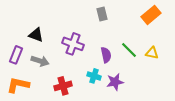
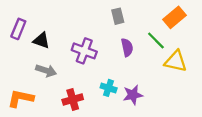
green line: (129, 50) -> (156, 40), moved
yellow triangle: (152, 53) -> (176, 61), size x1.5
purple rectangle: (16, 55) -> (18, 29), moved
purple semicircle: (106, 55) -> (127, 47), moved

